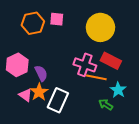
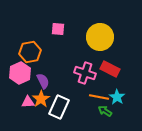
orange hexagon: (33, 23) -> (30, 52), moved
orange line: (96, 77) -> (99, 97), moved
pink triangle: (26, 95) -> (28, 102), turned -40

